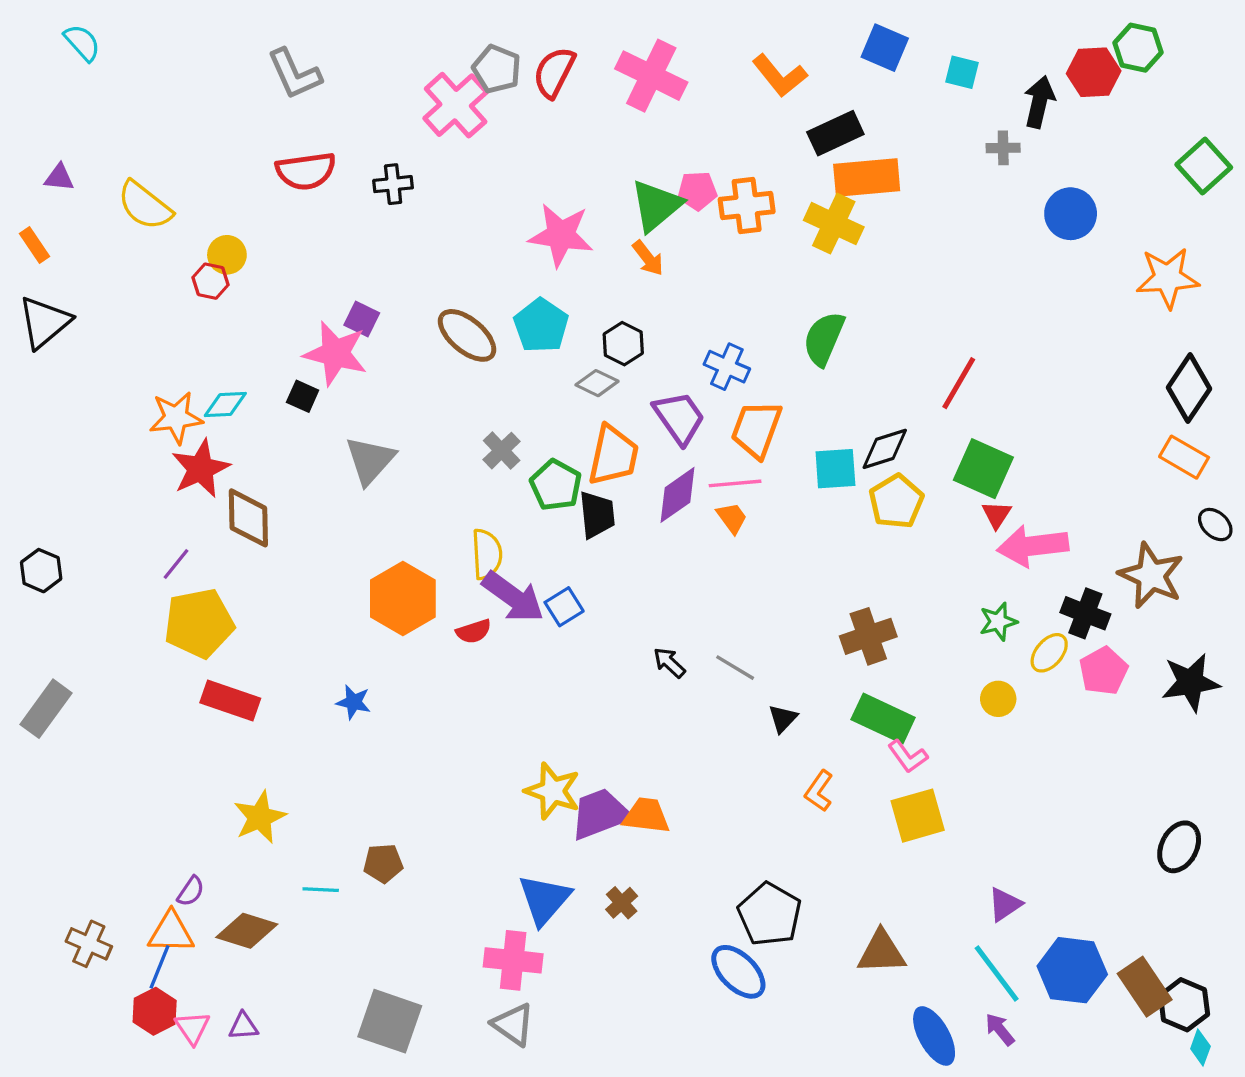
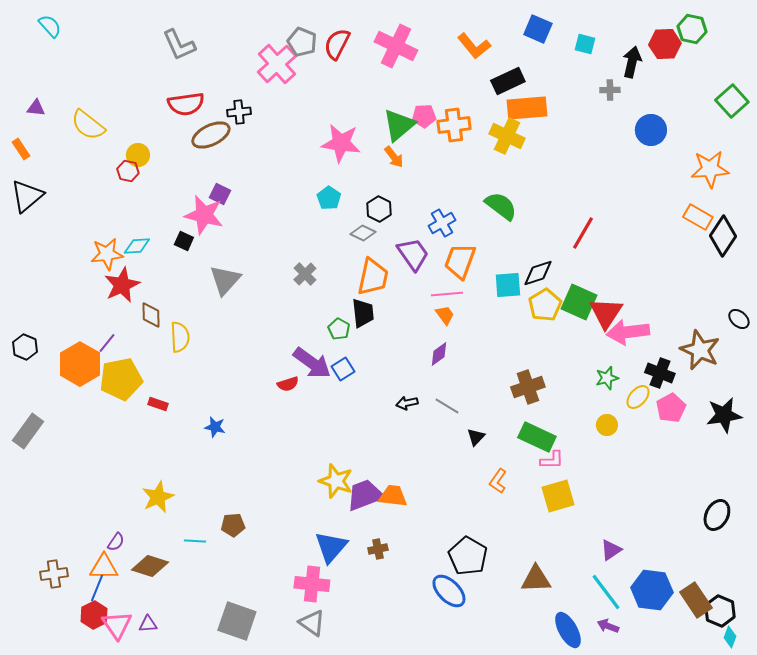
cyan pentagon: (541, 326) -> (329, 198), size x0.7
brown ellipse: (467, 335) -> (211, 135), moved, turned -66
green semicircle: (824, 339) -> (501, 206), turned 104
blue cross: (727, 367) -> (442, 223), turned 36
orange rectangle: (1184, 457) -> (698, 217), moved
green square: (983, 469) -> (579, 302), moved
green pentagon: (556, 485) -> (339, 329), moved, size x0.7
purple diamond: (678, 495) -> (439, 354), moved, size x0.7
red triangle: (997, 515) -> (606, 313), size x1.8
brown diamond: (248, 518) -> (151, 315), size x0.7
yellow semicircle: (487, 554) -> (180, 337), moved
orange hexagon: (403, 599) -> (80, 364), moved
black arrow: (669, 663) -> (407, 403), turned -55
red rectangle: (230, 700) -> (158, 404), moved, size x0.6
pink L-shape: (908, 756) -> (552, 460), turned -55
brown cross: (622, 903) -> (378, 549), turned 30
brown cross: (89, 944) -> (54, 574), turned -32
pink triangle: (192, 1028) -> (117, 625), size x1.4
purple arrow: (1000, 1029) -> (608, 626), turned -30

